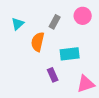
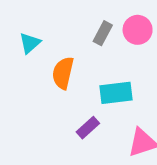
gray rectangle: (55, 22) -> (103, 33), moved
purple rectangle: (53, 75) -> (88, 128), turned 72

